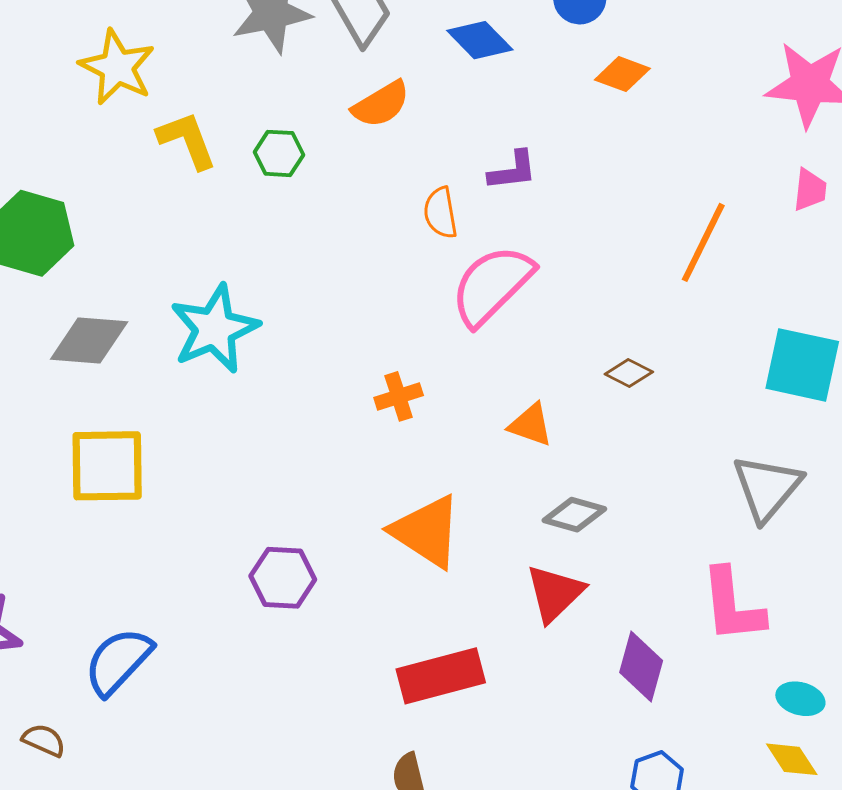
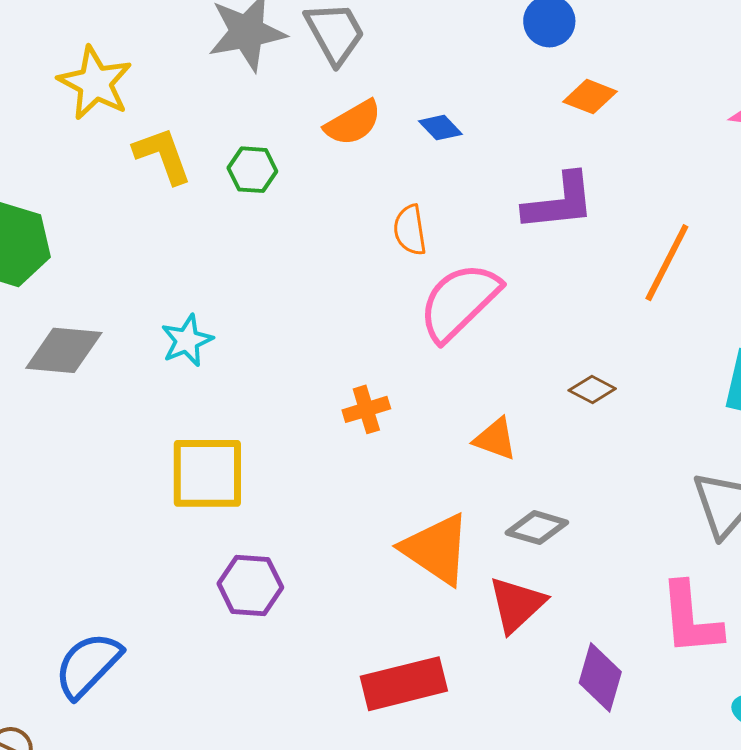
blue diamond: (480, 40) -> (440, 128), moved, size x0.7
purple L-shape: (513, 171) -> (559, 202), moved, size x1.5
cyan star: (215, 329) -> (187, 341), size x0.6
yellow square: (107, 466) -> (207, 473), moved
orange triangle: (427, 531) -> (436, 549), moved

